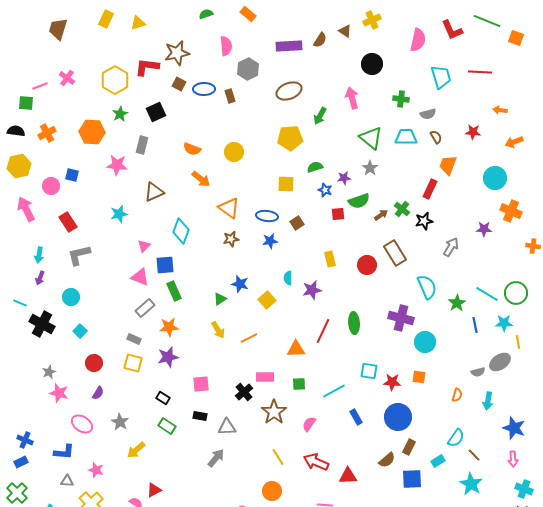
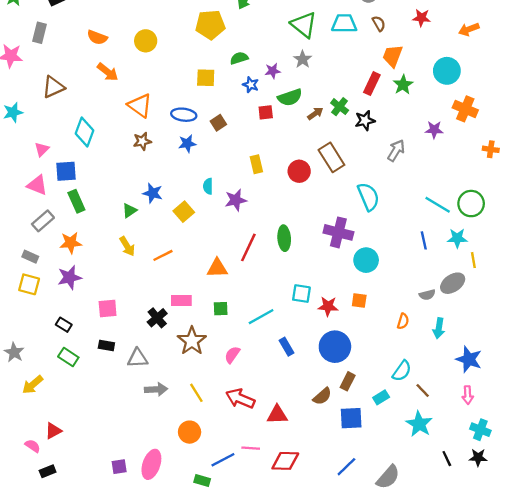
green star: (457, 303) -> (403, 85), moved
gray arrow: (216, 458) -> (156, 389), moved, turned 48

